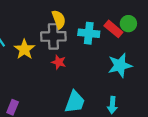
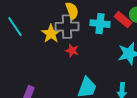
yellow star: (24, 49) -> (51, 34), moved

